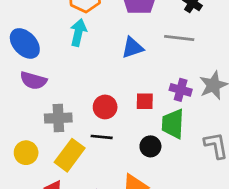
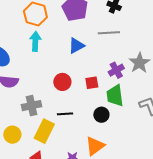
purple cross: (181, 90) -> (116, 70), turned -35
red circle: (105, 107) -> (62, 82), moved

